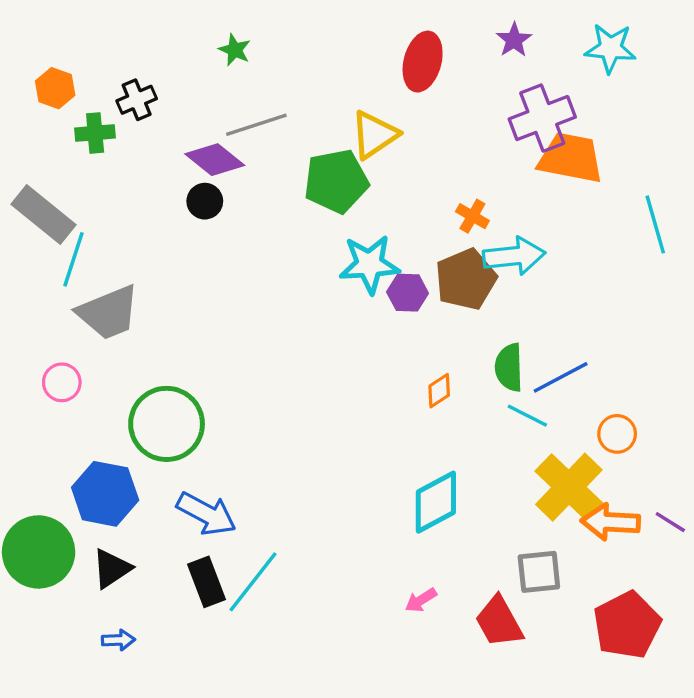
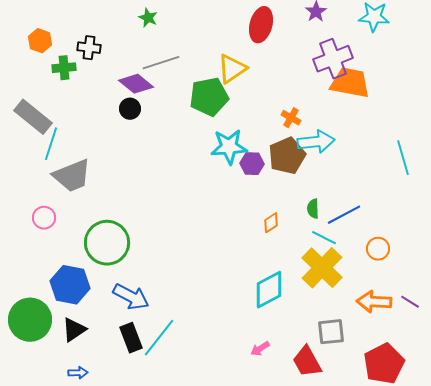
black cross: (137, 100) -> (89, 48), turned 30
cyan line: (655, 224) -> (403, 158), moved
green semicircle: (509, 367) -> (313, 209), size x0.7
yellow cross: (569, 487) -> (322, 268), moved

